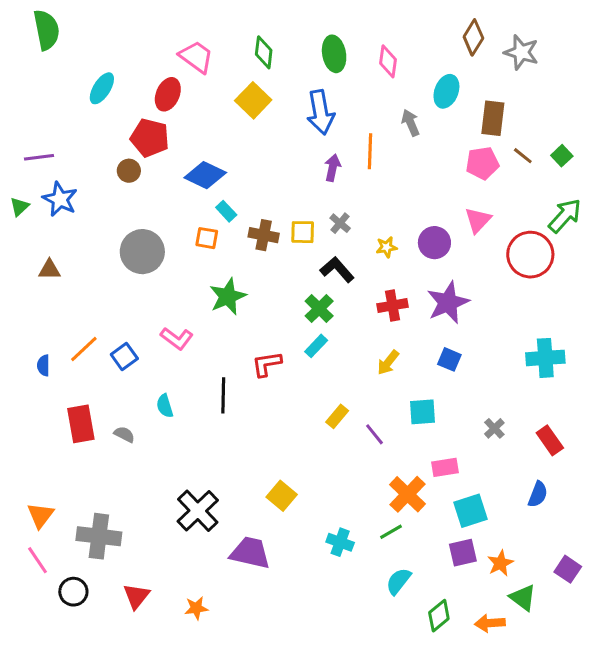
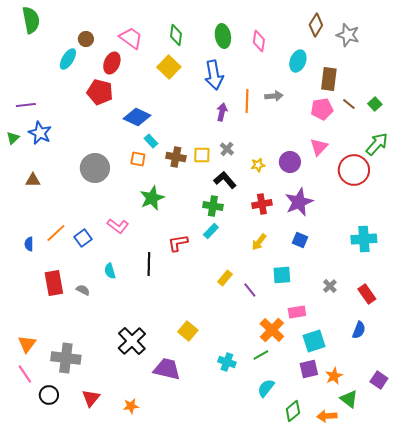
gray arrow: (410, 123) -> (274, 96), moved, turned 108
brown circle: (129, 171) -> (86, 39), moved
green cross: (319, 309) -> (213, 206), turned -36

